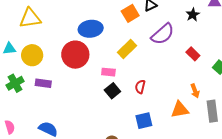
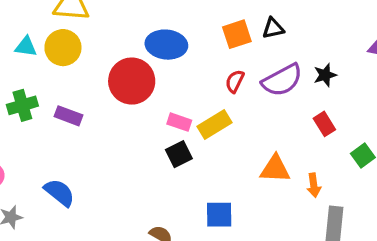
black star: (193, 15) -> (325, 75), moved
yellow rectangle: (127, 49) -> (214, 125), moved
yellow circle: (32, 55) -> (63, 48), moved
red semicircle: (140, 87) -> (235, 81), moved
orange triangle: (180, 110) -> (275, 169), moved

